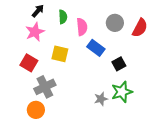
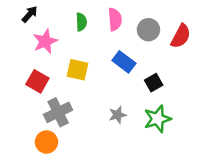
black arrow: (38, 11) -> (30, 14), moved
pink semicircle: (82, 27) -> (115, 19), moved
gray star: (101, 99) -> (117, 115), moved

